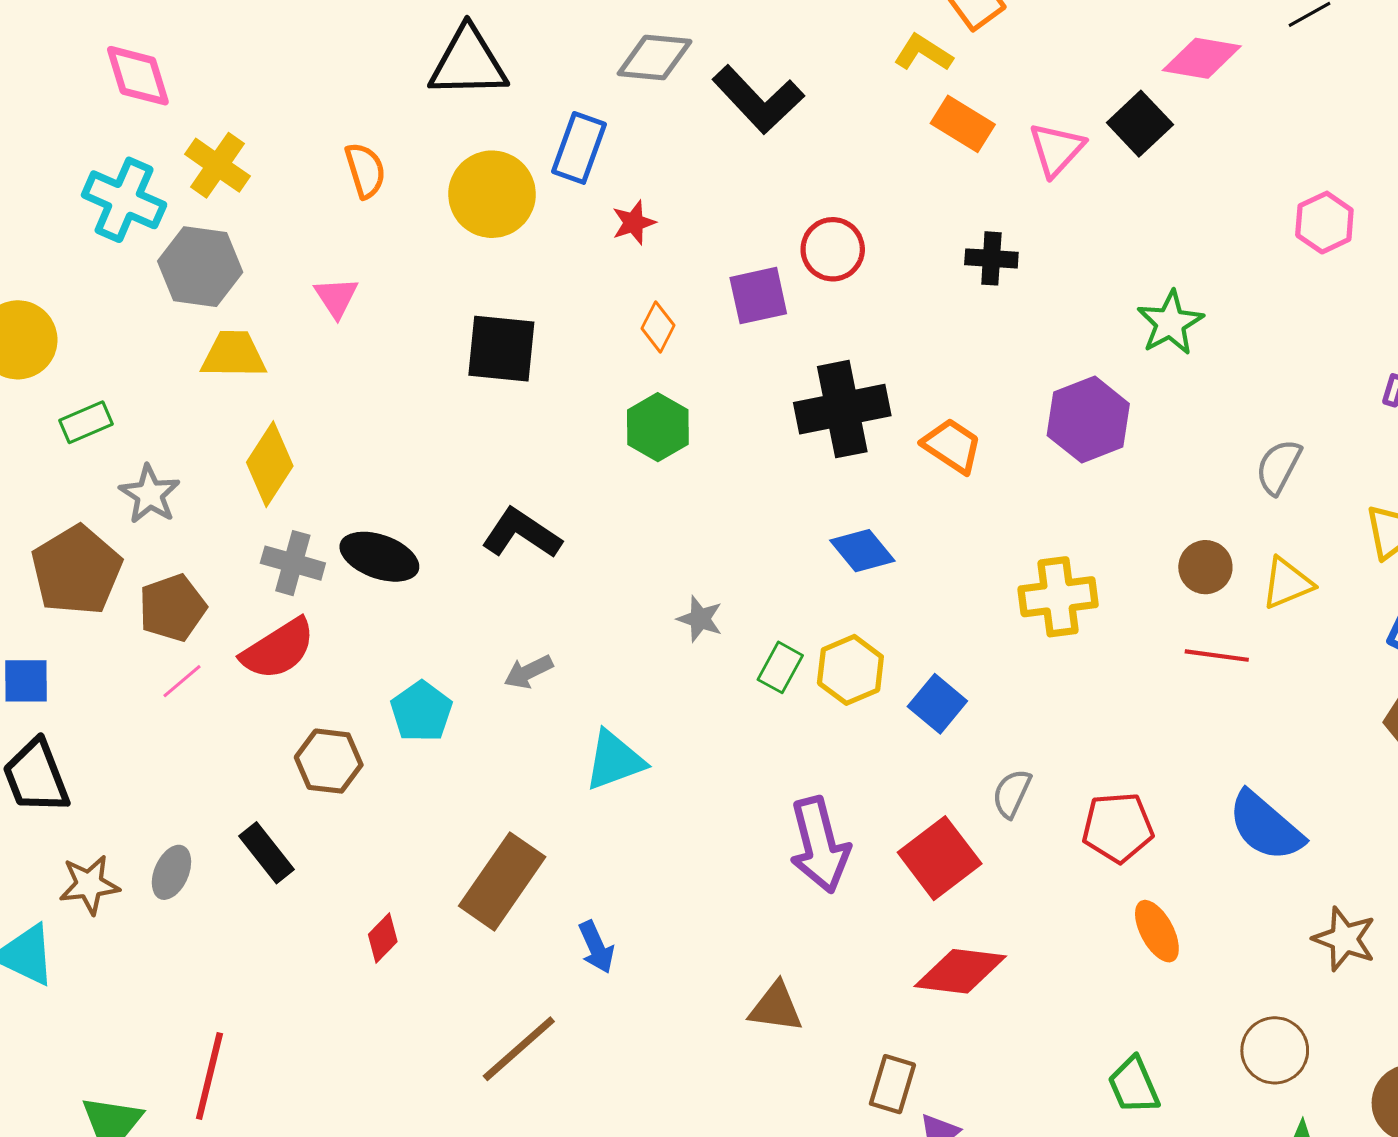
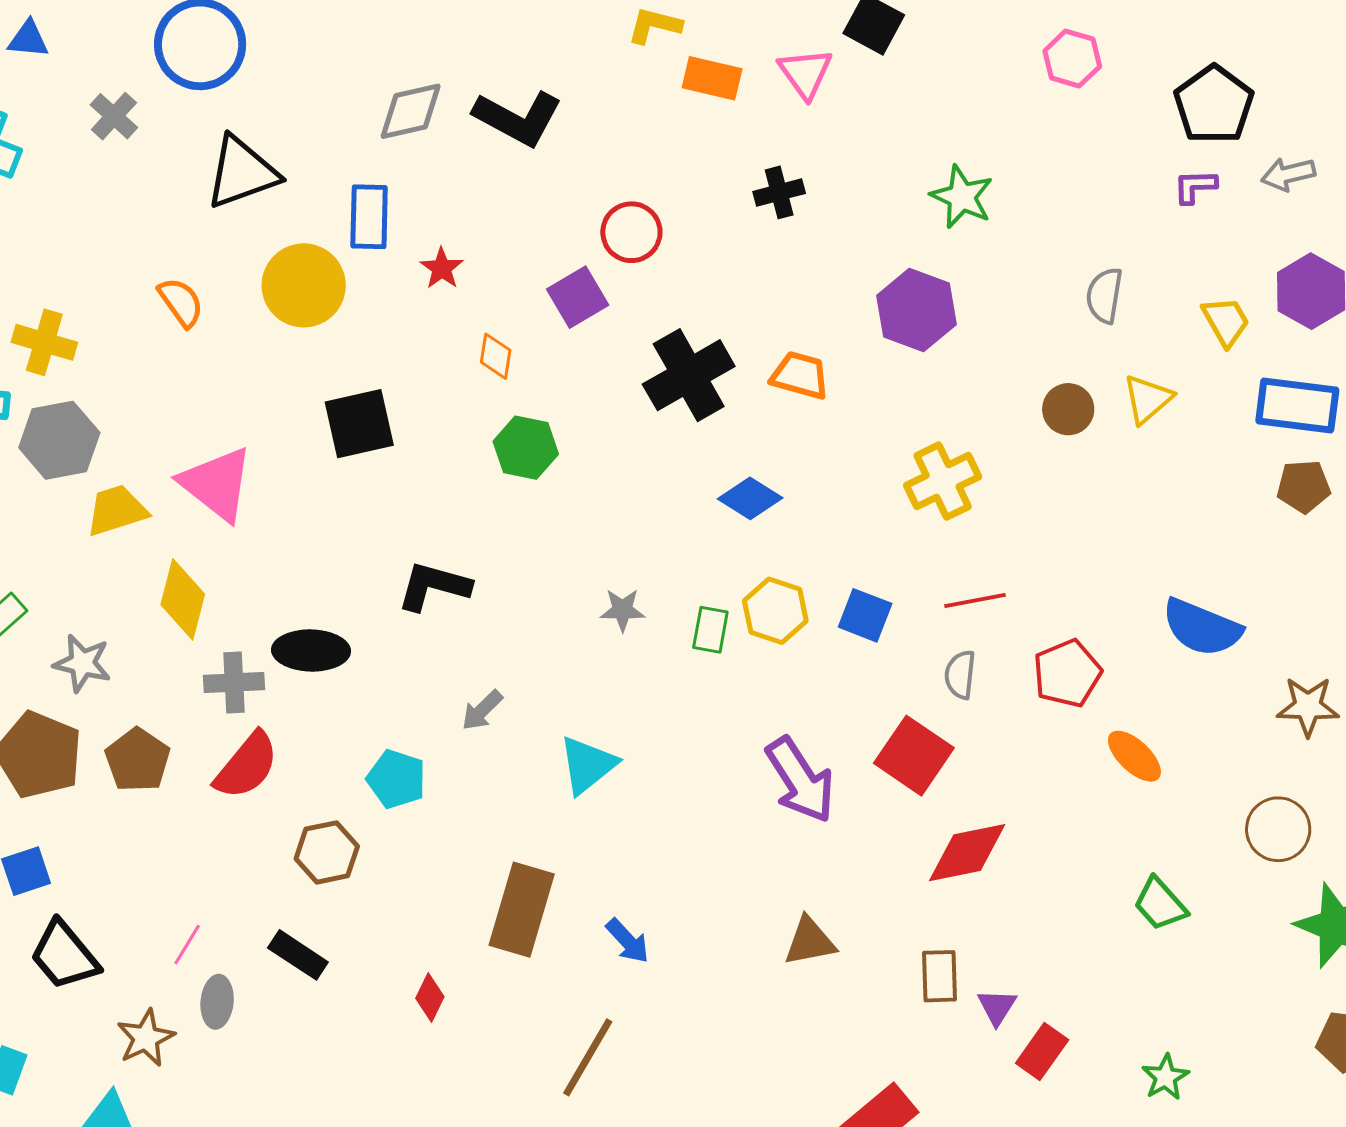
pink triangle: (336, 297) -> (217, 484), moved, size x1.8
red line: (1217, 656) -> (975, 600), moved
pink line: (182, 681) -> (187, 945), moved

